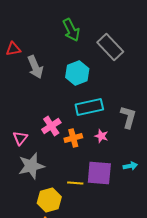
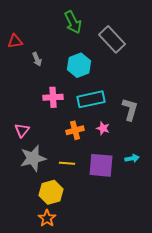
gray arrow: (35, 67) -> (37, 59), size x0.6
pink cross: (51, 126) -> (53, 97), moved, turned 30
yellow line: (75, 183) -> (67, 163), moved

